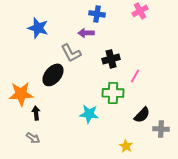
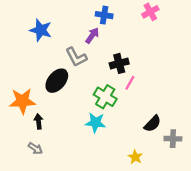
purple arrow: (86, 33) -> (92, 35), turned 126
pink line: (135, 76) -> (130, 83), moved
green cross: (113, 93) -> (105, 97), moved, turned 30

